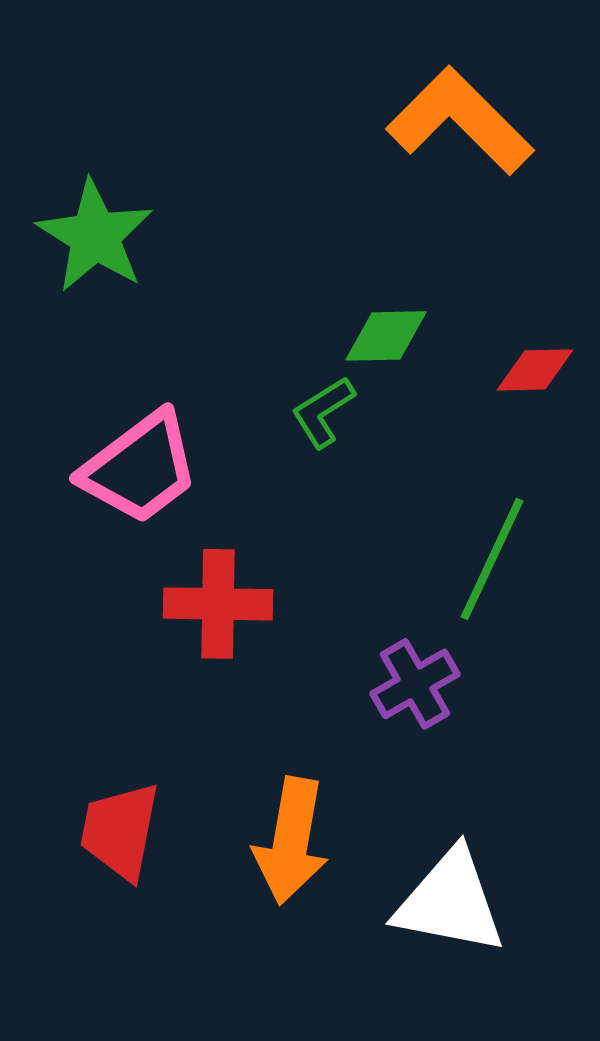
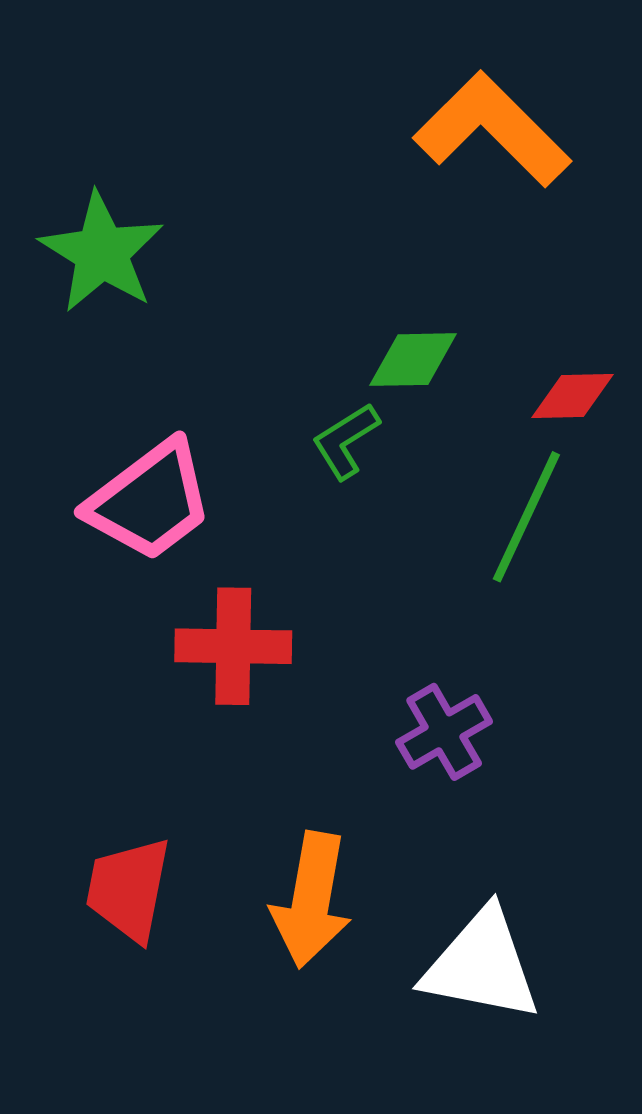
green line: (492, 559) -> (526, 517), moved

